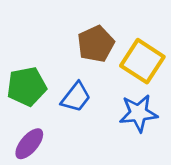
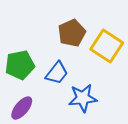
blue star: (138, 113) -> (83, 98), moved

